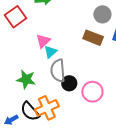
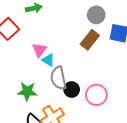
brown rectangle: (93, 38) -> (90, 40), turned -66
cyan triangle: (50, 52) -> (48, 60), turned -40

